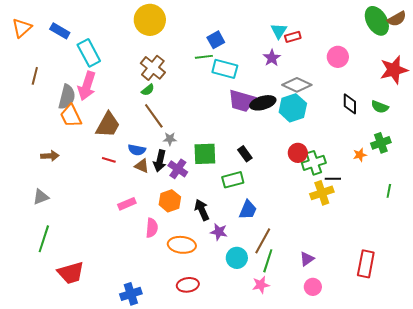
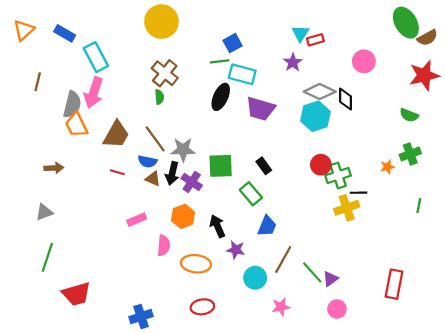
brown semicircle: (397, 19) -> (427, 38), moved
green semicircle: (148, 90) -> (159, 97), turned -56
black ellipse: (263, 103) -> (221, 97), moved, turned -50
black diamond: (350, 104) -> (346, 99), moved
brown line: (154, 116) -> (155, 139), moved
gray star: (170, 139) -> (183, 150), size x1.6
green rectangle: (233, 180) -> (251, 194), turned 65
green line: (268, 261) -> (312, 272), moved, turned -60

